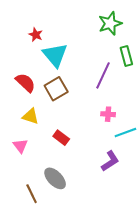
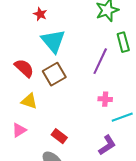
red star: (36, 35) -> (40, 14), moved
red rectangle: (61, 138) -> (59, 136), moved
pink triangle: (20, 146) -> (19, 130), turned 35

